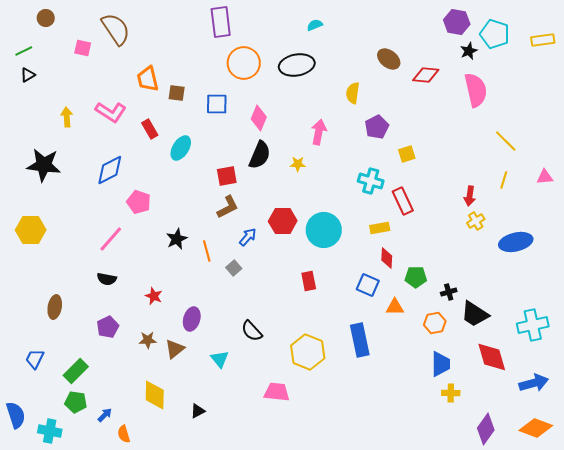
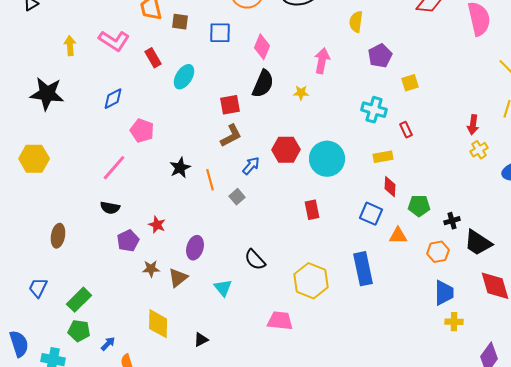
blue diamond: (110, 170) -> (113, 99), size x0.7
red rectangle: (403, 201) -> (406, 130), size x0.6
purple pentagon: (108, 327) -> (128, 241), moved

